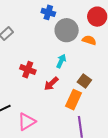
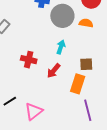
brown square: (84, 81) -> (86, 64), turned -32

